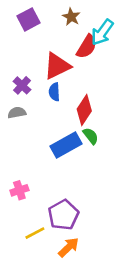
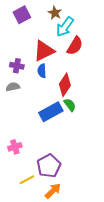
cyan arrow: (102, 32) -> (65, 27), moved
red semicircle: (87, 47) -> (75, 46), moved
purple cross: (22, 85) -> (17, 66), turned -32

